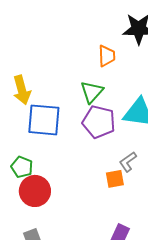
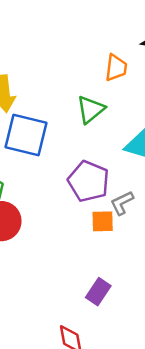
purple pentagon: (99, 122) -> (89, 181), moved

